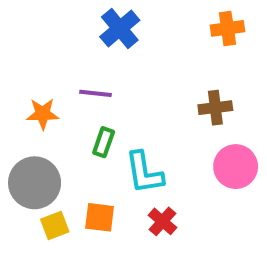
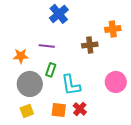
orange cross: (227, 28) -> (113, 29), moved
brown cross: (215, 108) -> (90, 45), moved
gray circle: (35, 183) -> (30, 84), moved
orange square: (100, 217) -> (59, 110), moved

